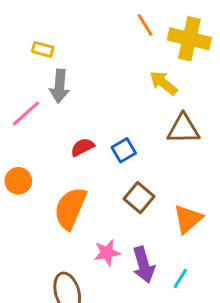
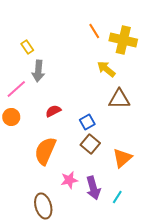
yellow rectangle: (43, 49) -> (27, 47), turned 40
blue square: (124, 150) -> (87, 122), moved
orange circle: (18, 181) -> (11, 117), moved

